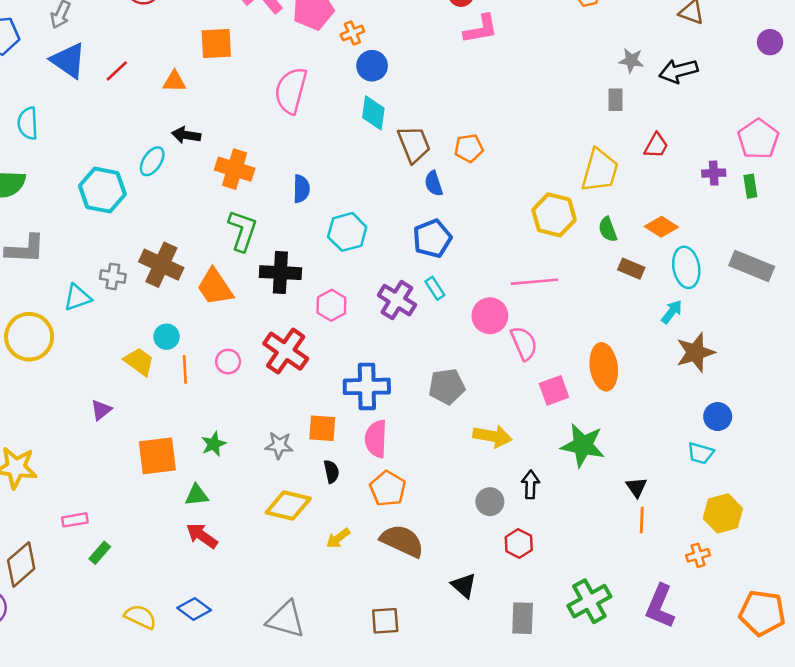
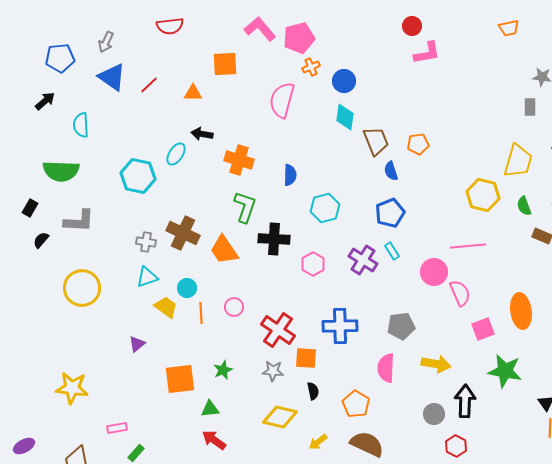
orange cross: (352, 33) -> (311, 67), moved
cyan triangle: (78, 297) -> (147, 277), moved
red cross: (286, 351) -> (278, 330), moved
pink semicircle: (376, 439) -> (386, 368), moved
black arrow: (530, 485) -> (465, 401), size x1.5

